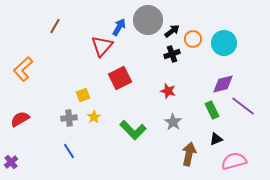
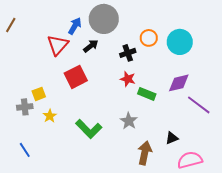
black arrow: (172, 31) -> (91, 46), moved
red star: (168, 91) -> (128, 79), moved
green rectangle: (212, 110) -> (147, 94), moved, turned -42
gray cross: (69, 118) -> (25, 107), moved

